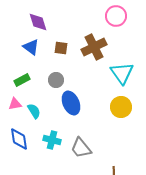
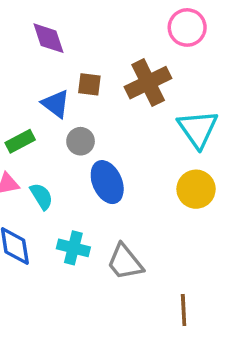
blue triangle: (31, 47) -> (56, 104), moved

